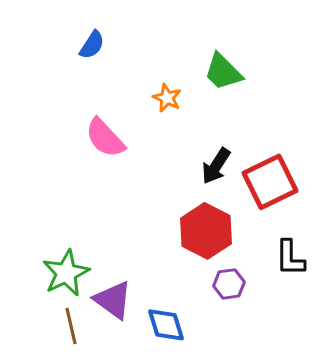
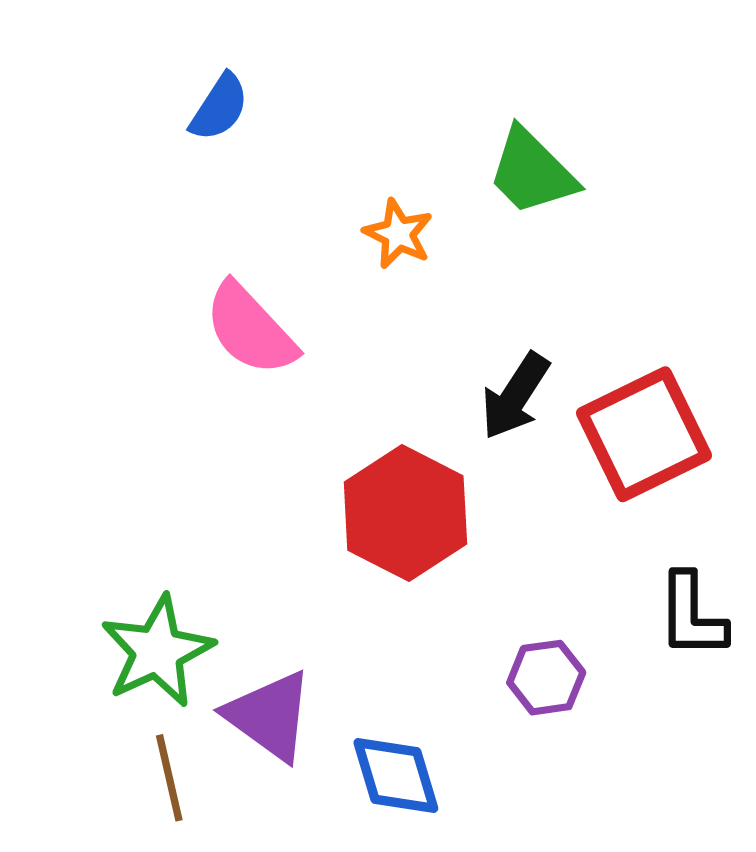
red hexagon: (206, 231) -> (405, 513), moved

